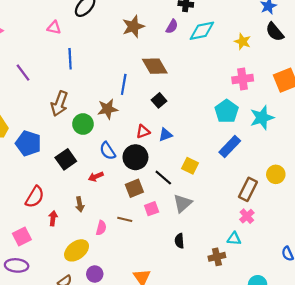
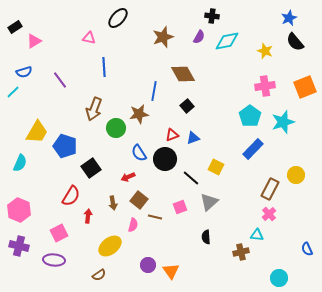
black square: (66, 159) -> (91, 168), moved
brown square: (134, 188) -> (139, 200), moved, turned -30
purple circle: (95, 274) -> (148, 265), moved

